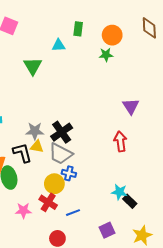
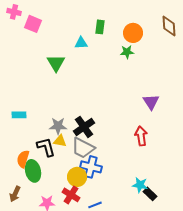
blue cross: (69, 173) -> (91, 167), size x1.5

